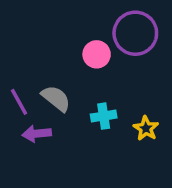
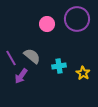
pink circle: (97, 54) -> (47, 24), moved
purple arrow: (37, 134) -> (21, 76), turned -49

